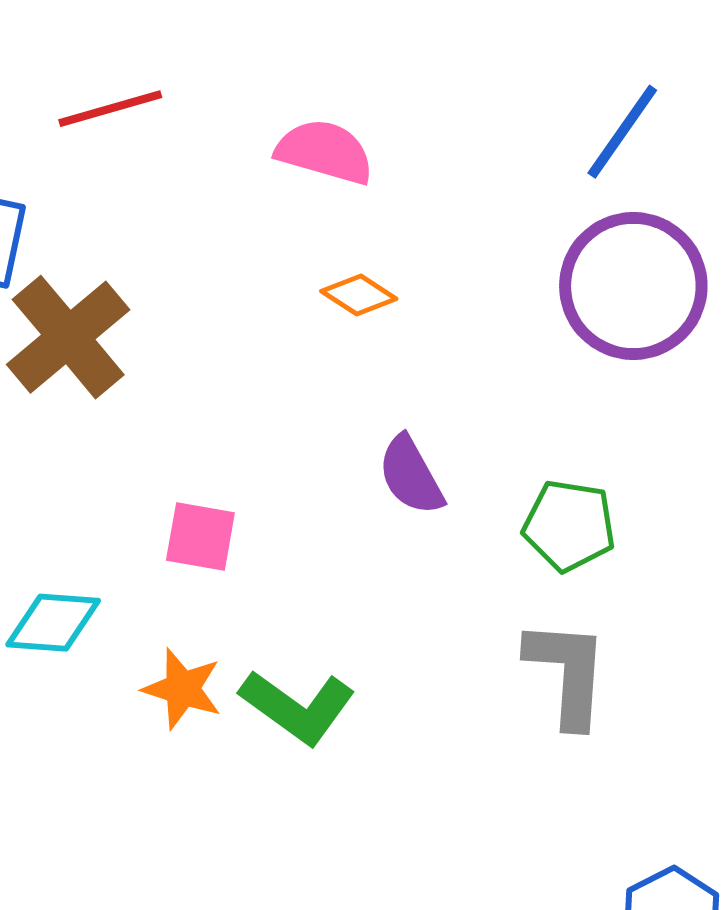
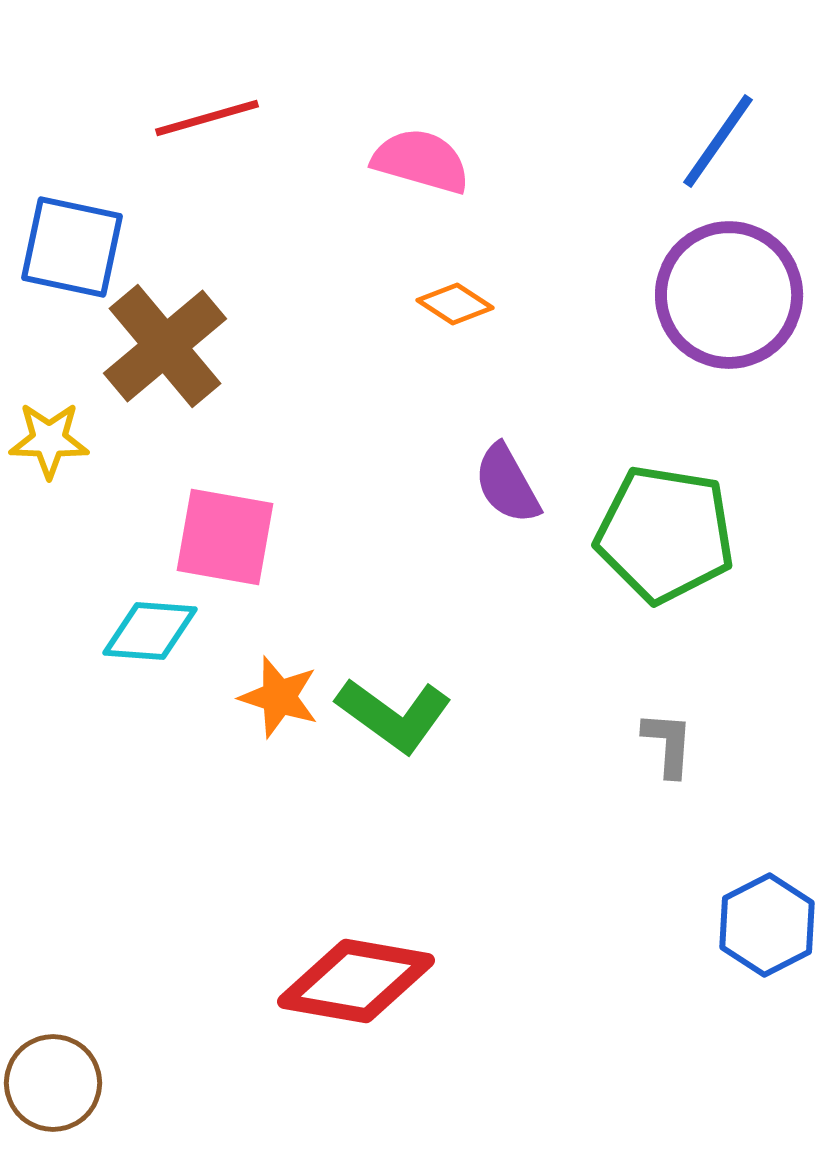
green pentagon: (569, 525) -> (665, 534), size x1.5
pink square: (200, 537) -> (225, 537), moved, size x1.4
gray L-shape: (567, 673) -> (668, 744), moved, size x0.6

